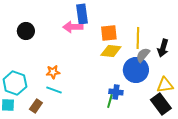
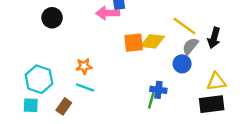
orange square: (109, 33) -> (134, 43), moved
yellow line: (138, 38) -> (184, 26), turned -55
blue circle: (136, 70) -> (182, 64), size x0.6
black rectangle: (161, 104) -> (212, 104), turned -60

